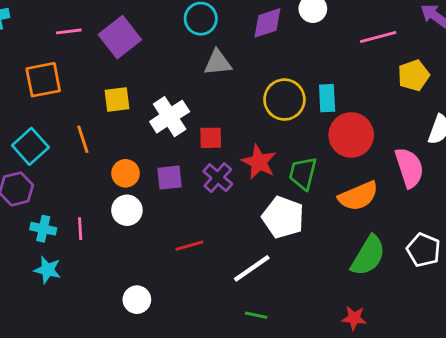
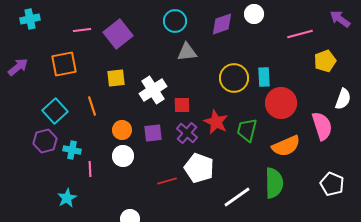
white pentagon: (283, 217) -> (199, 168), moved
cyan cross: (43, 229) -> (72, 150), moved
green semicircle: (368, 256) -> (274, 183), moved, turned -32
white line: (252, 268) -> (237, 197), moved
cyan star: (47, 270) -> (67, 198), turned 30

